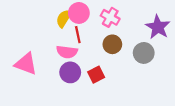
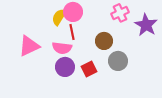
pink cross: (110, 17) -> (120, 13), moved, turned 36
gray circle: (144, 53) -> (118, 61), moved
pink triangle: (26, 64) -> (29, 46), moved, turned -45

